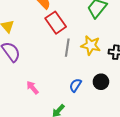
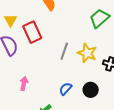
red rectangle: (56, 23) -> (32, 32), moved
pink arrow: (32, 88) -> (24, 84), turned 40

